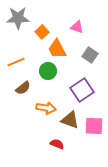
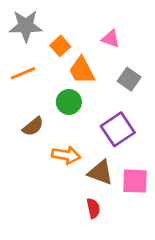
orange line: (16, 62) -> (23, 73), moved
red semicircle: (57, 144) -> (93, 208), moved, turned 56

